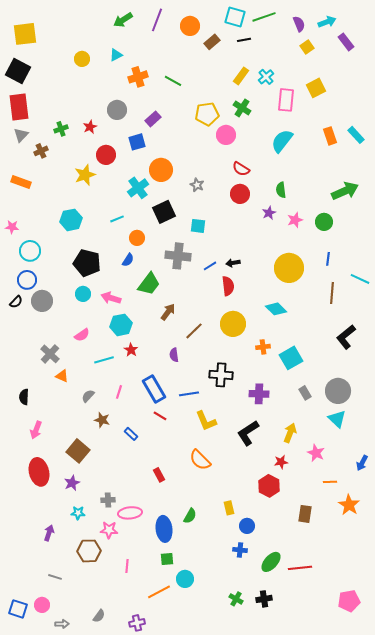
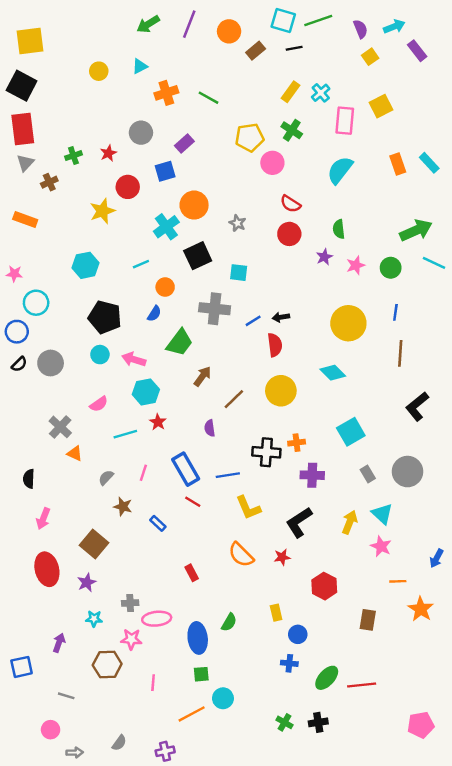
cyan line: (360, 279) -> (434, 263), moved
blue circle: (27, 280) -> (17, 332), moved
orange cross: (263, 347) -> (297, 443), moved
cyan triangle: (337, 419) -> (382, 514), moved
red star: (281, 462) -> (282, 557), moved
blue square: (18, 609) -> (22, 667), moved, turned -30

